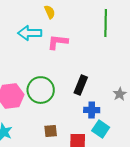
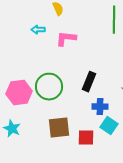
cyan arrow: (30, 33) -> (38, 30), size x0.6
brown square: (51, 131) -> (59, 128), size x1.6

